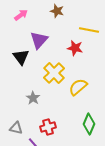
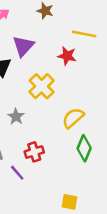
yellow semicircle: (78, 87) -> (73, 118), moved

